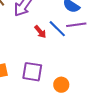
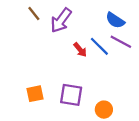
purple line: (76, 25) -> (121, 42), turned 36

